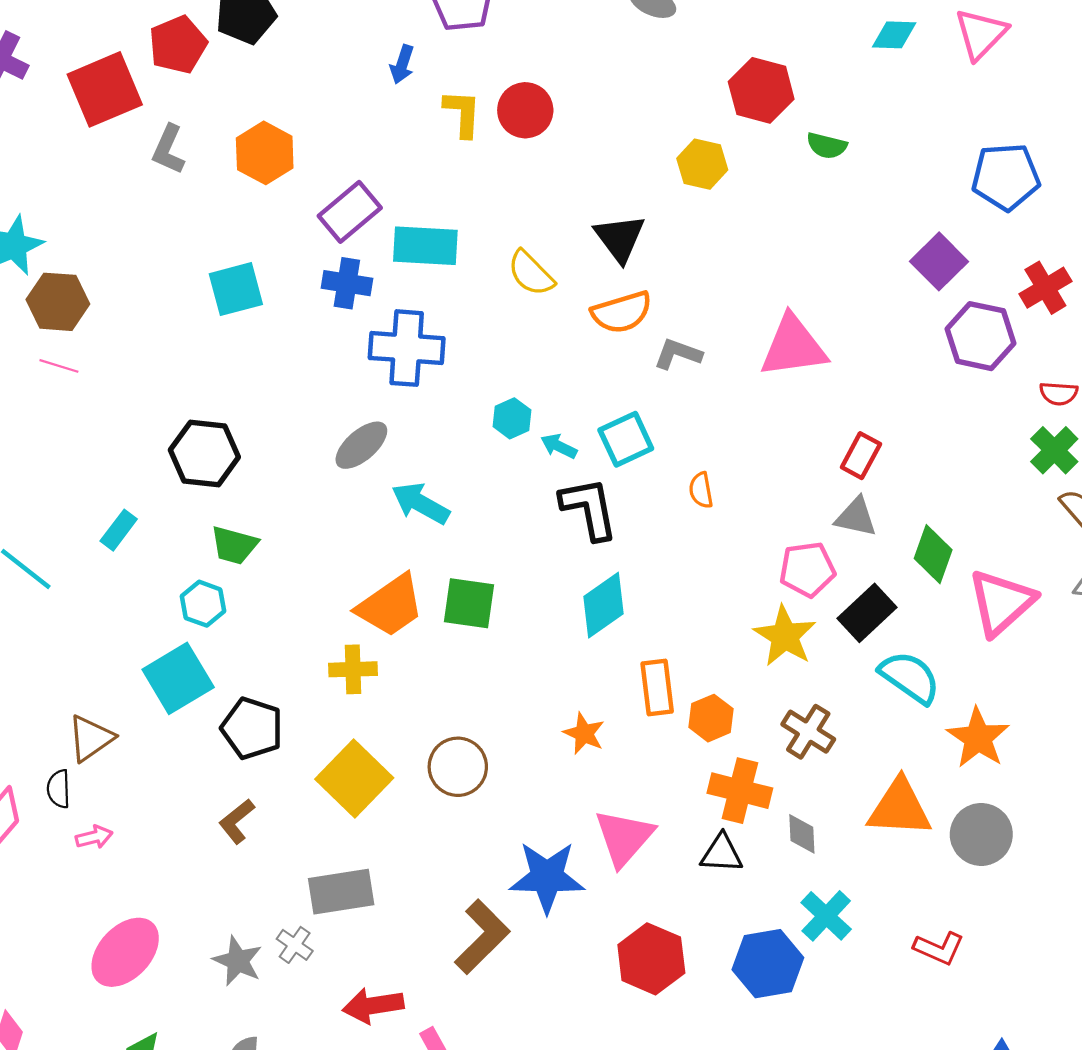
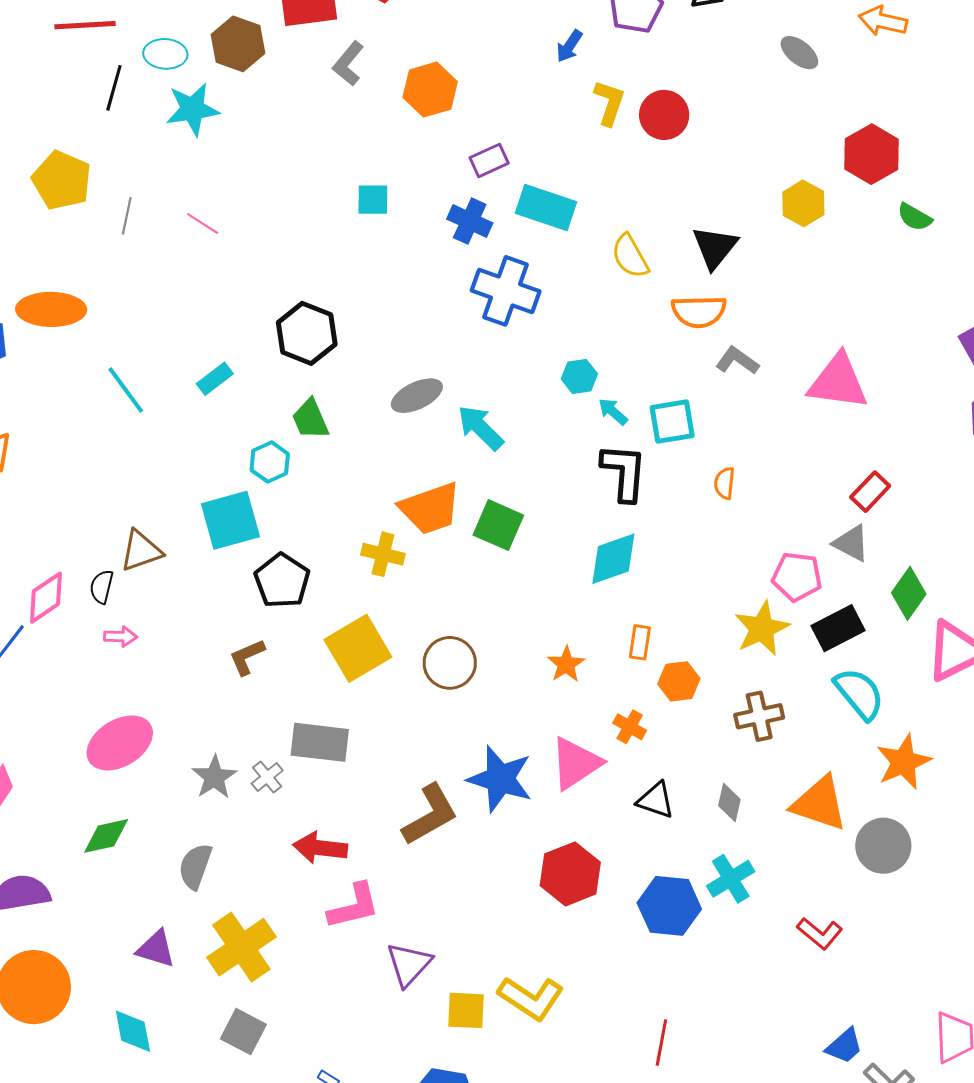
purple rectangle: (350, 212) -> (489, 160), size x0.7
cyan square: (236, 289) -> (373, 200), size x0.7
brown hexagon: (58, 302) -> (238, 44), moved
gray ellipse: (361, 445) -> (417, 396), moved
green trapezoid: (234, 545) -> (310, 419), turned 36
orange rectangle: (657, 688) -> (640, 642), size x0.7
brown cross: (808, 732) -> (759, 716), turned 30
orange cross: (740, 791) -> (630, 727), moved, size x0.6

